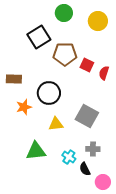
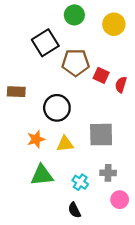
orange star: (24, 107) -> (36, 139), moved
gray square: (87, 116) -> (101, 135), turned -30
black semicircle: (85, 169) -> (74, 210), moved
pink circle: (103, 182) -> (120, 200), moved

